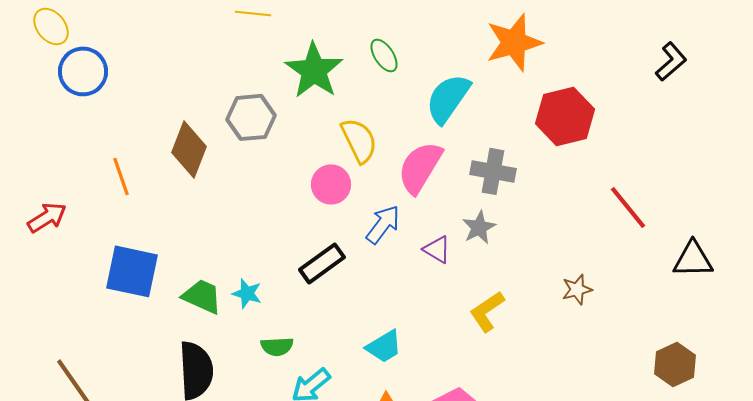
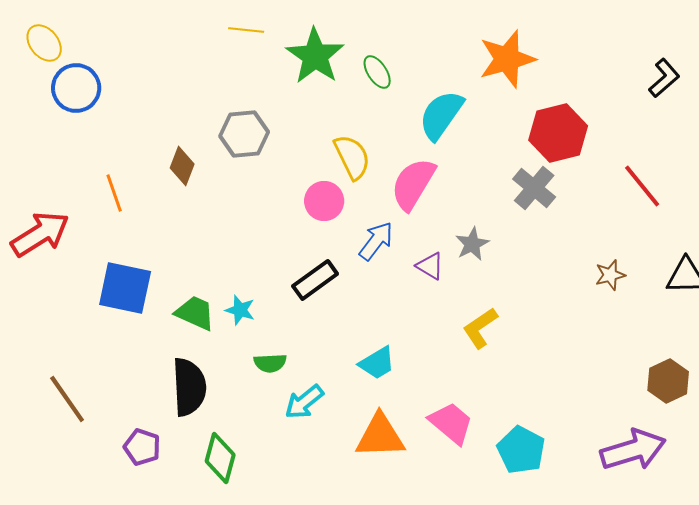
green star: (314, 70) -> (315, 56), moved
brown diamond: (189, 149) -> (182, 166), size x0.7
gray cross: (493, 171) -> (534, 188), moved, turned 30
red line: (628, 207) -> (642, 186), moved
red arrow: (47, 217) -> (40, 234), size x1.5
brown star: (577, 289) -> (610, 275), moved

